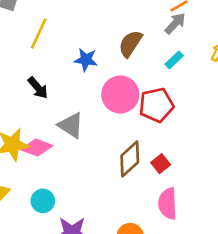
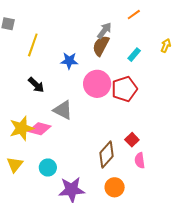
gray arrow: (175, 23) -> (104, 31), moved
brown diamond: (130, 159) -> (106, 155), moved
red square: (161, 164) -> (132, 140), moved
pink semicircle: (168, 204) -> (140, 160), size x0.7

